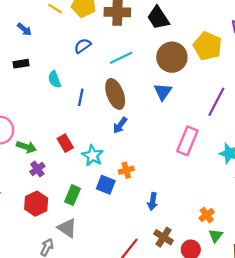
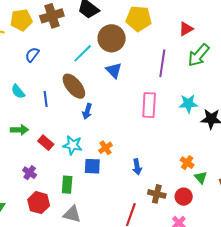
cyan line: (121, 58) -> (83, 53), moved
green arrow: (26, 147) -> (19, 130), moved

